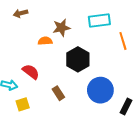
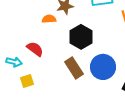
brown rectangle: (58, 93) -> (74, 68), moved, size x1.5

